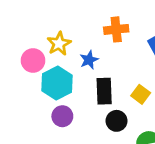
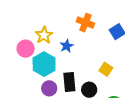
orange cross: (116, 29) -> (85, 23), turned 30
black rectangle: (104, 91) -> (69, 82), moved

